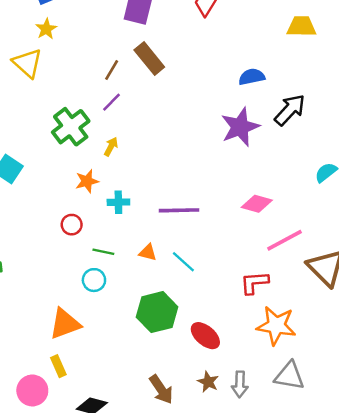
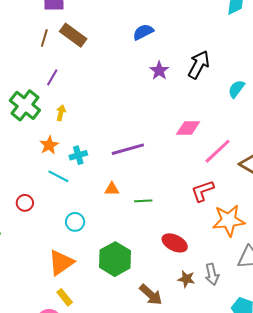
brown line: (112, 70) -> (44, 38), moved
blue semicircle: (252, 77) -> (143, 32), moved
black arrow: (290, 110) -> (199, 65), moved
purple star: (240, 127) -> (159, 71), size x0.6
red circle: (72, 225) -> (25, 203), moved
green line: (103, 252) -> (143, 201), moved
cyan line: (183, 262) -> (58, 176), moved
green hexagon: (157, 312) -> (115, 259), moved

